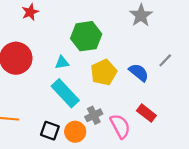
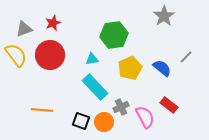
red star: (30, 12) -> (53, 23), moved

